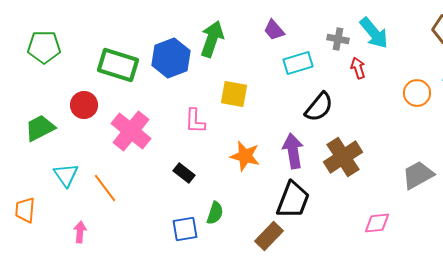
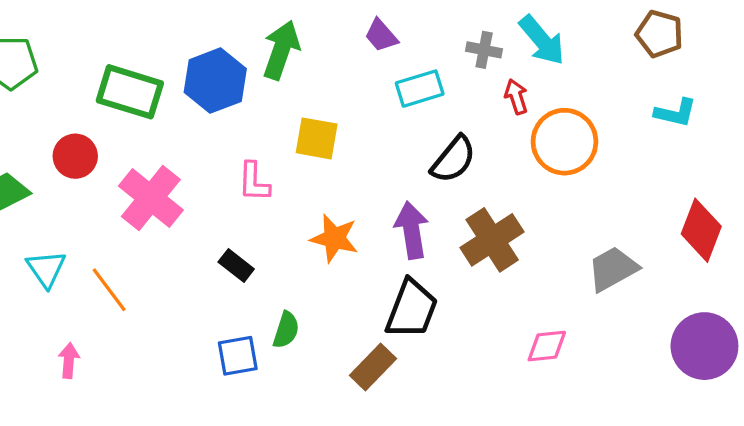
orange circle: (417, 93) -> (564, 142), moved, size x1.5

